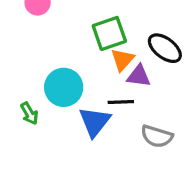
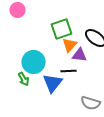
green arrow: (29, 113) -> (24, 79), moved
gray semicircle: (157, 136) -> (91, 103), moved

